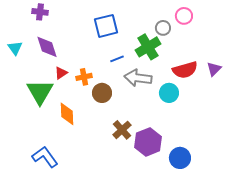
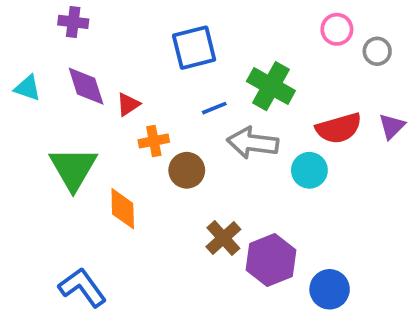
gray circle: (163, 28) -> (377, 51), moved
green cross: (148, 47) -> (271, 86), turned -30
cyan triangle: (15, 48) -> (27, 88), turned -35
red triangle: (61, 73) -> (128, 104), moved

